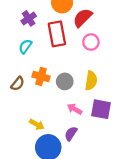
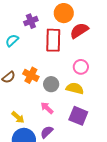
pink circle: (91, 42) -> (81, 67), moved
cyan semicircle: (25, 46) -> (12, 40), moved
yellow semicircle: (91, 81) -> (75, 88), turned -96
pink arrow: (75, 109) -> (47, 108), moved

